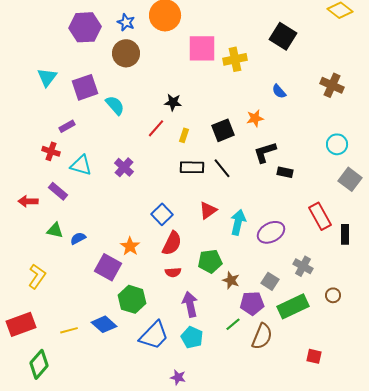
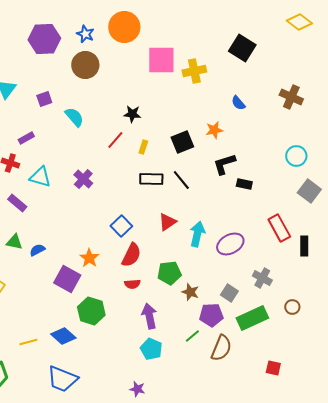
purple square: (85, 87) -> (44, 99), size x0.6
blue trapezoid: (154, 335) -> (62, 379), moved, turned 68

